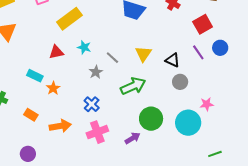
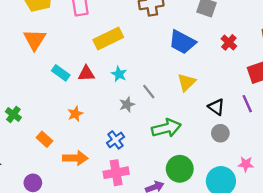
yellow triangle: (143, 54) -> (186, 82), moved
cyan rectangle: (35, 76) -> (61, 73), moved

